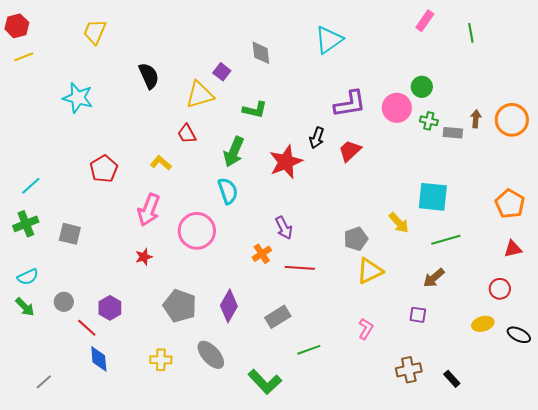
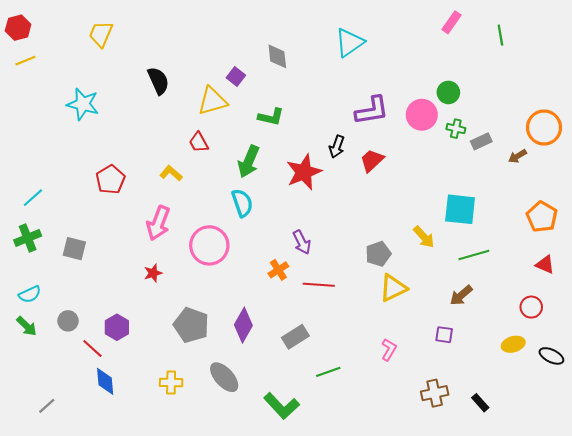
brown arrow: (476, 119) -> (517, 156), moved, turned -126
gray rectangle: (453, 133) -> (481, 141), turned -30
red triangle: (513, 249) -> (545, 265), turned 36

